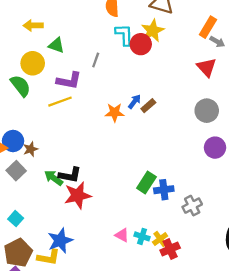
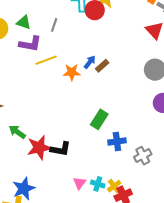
green triangle: (56, 45) -> (24, 22), moved
yellow line: (60, 102) -> (46, 60), moved
black L-shape: (70, 175) -> (60, 149), moved
green rectangle: (146, 183) -> (99, 119), moved
pink triangle: (122, 235) -> (79, 183), turned 40

